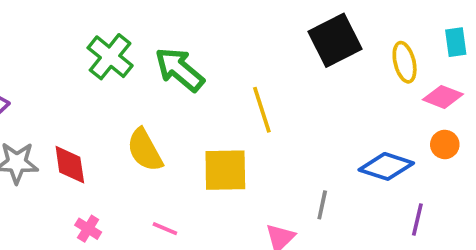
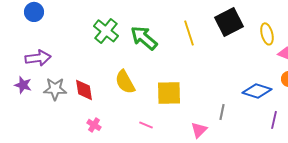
yellow line: (262, 110) -> (189, 33), moved
pink line: (165, 229) -> (146, 125), moved

